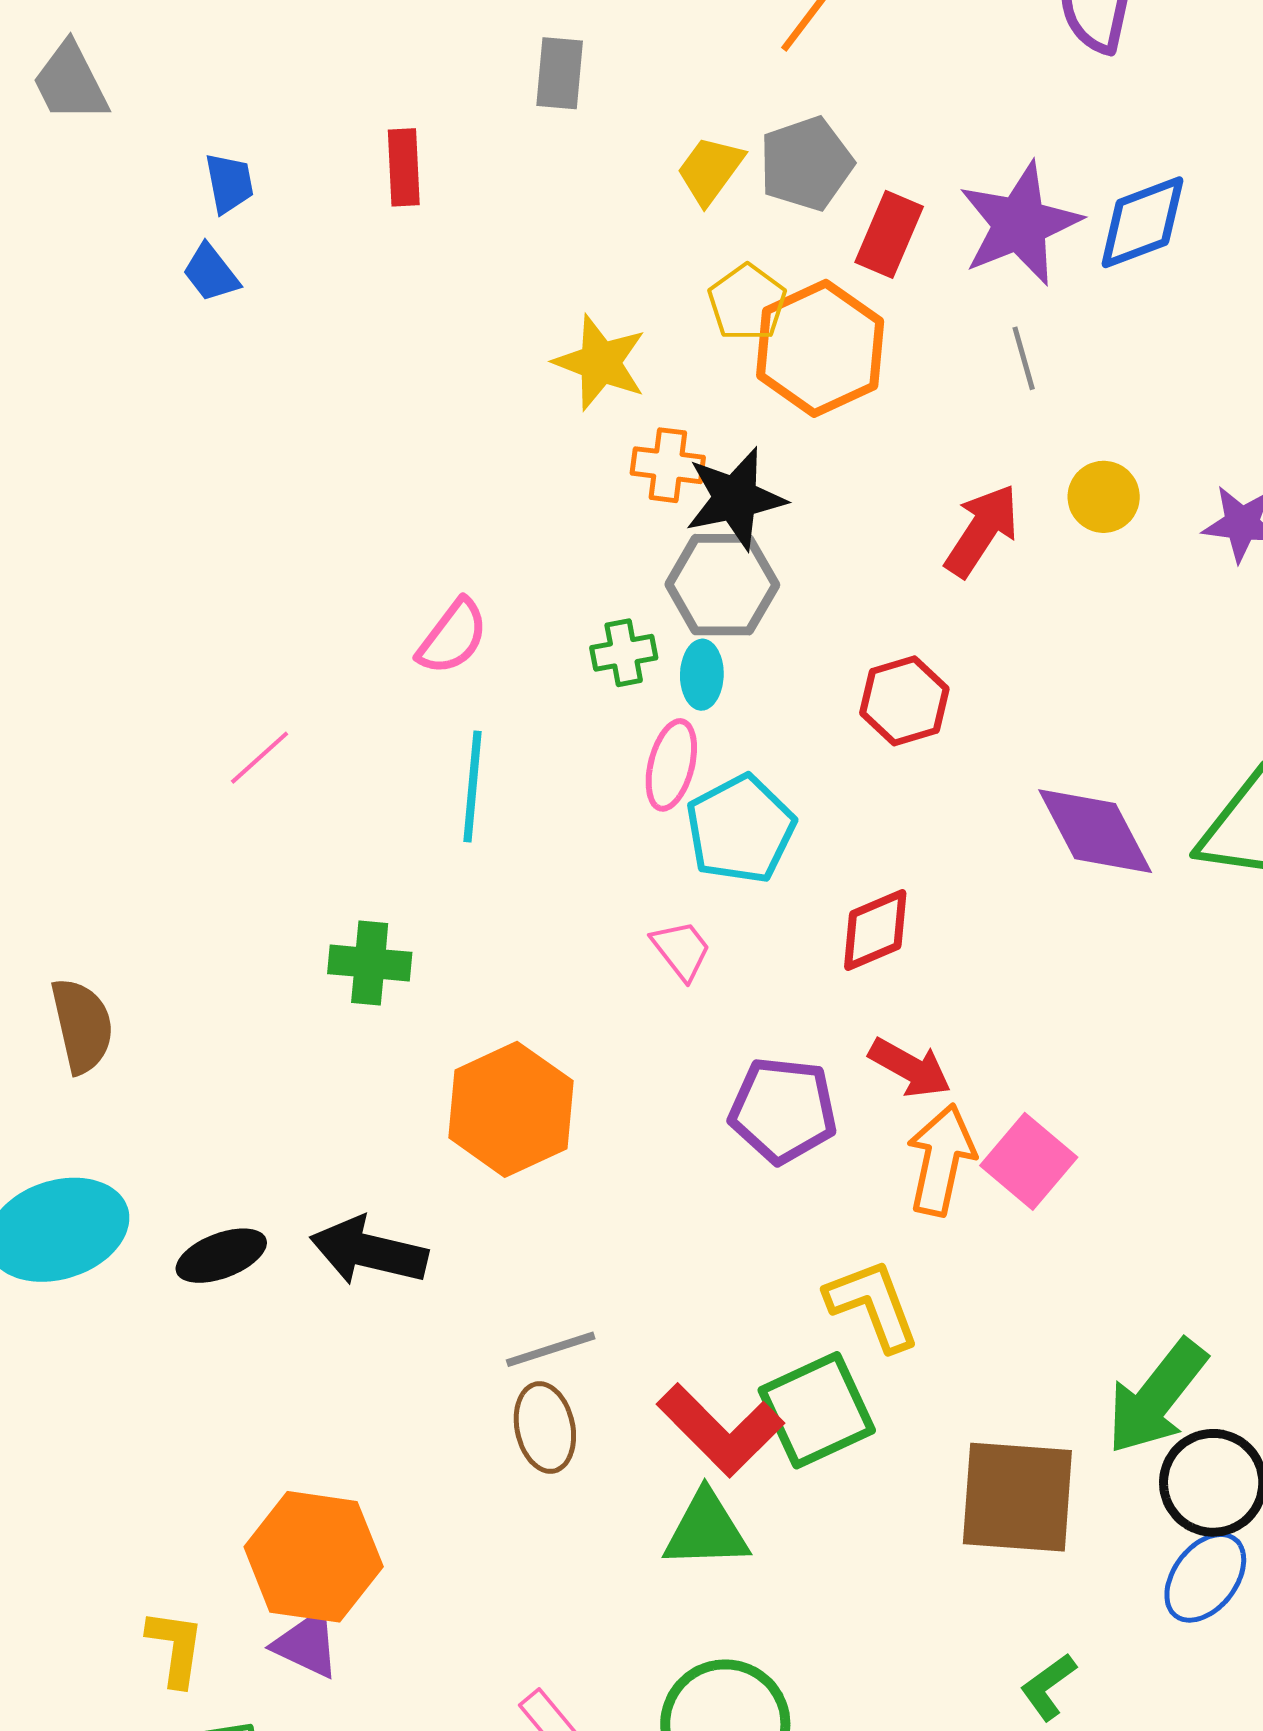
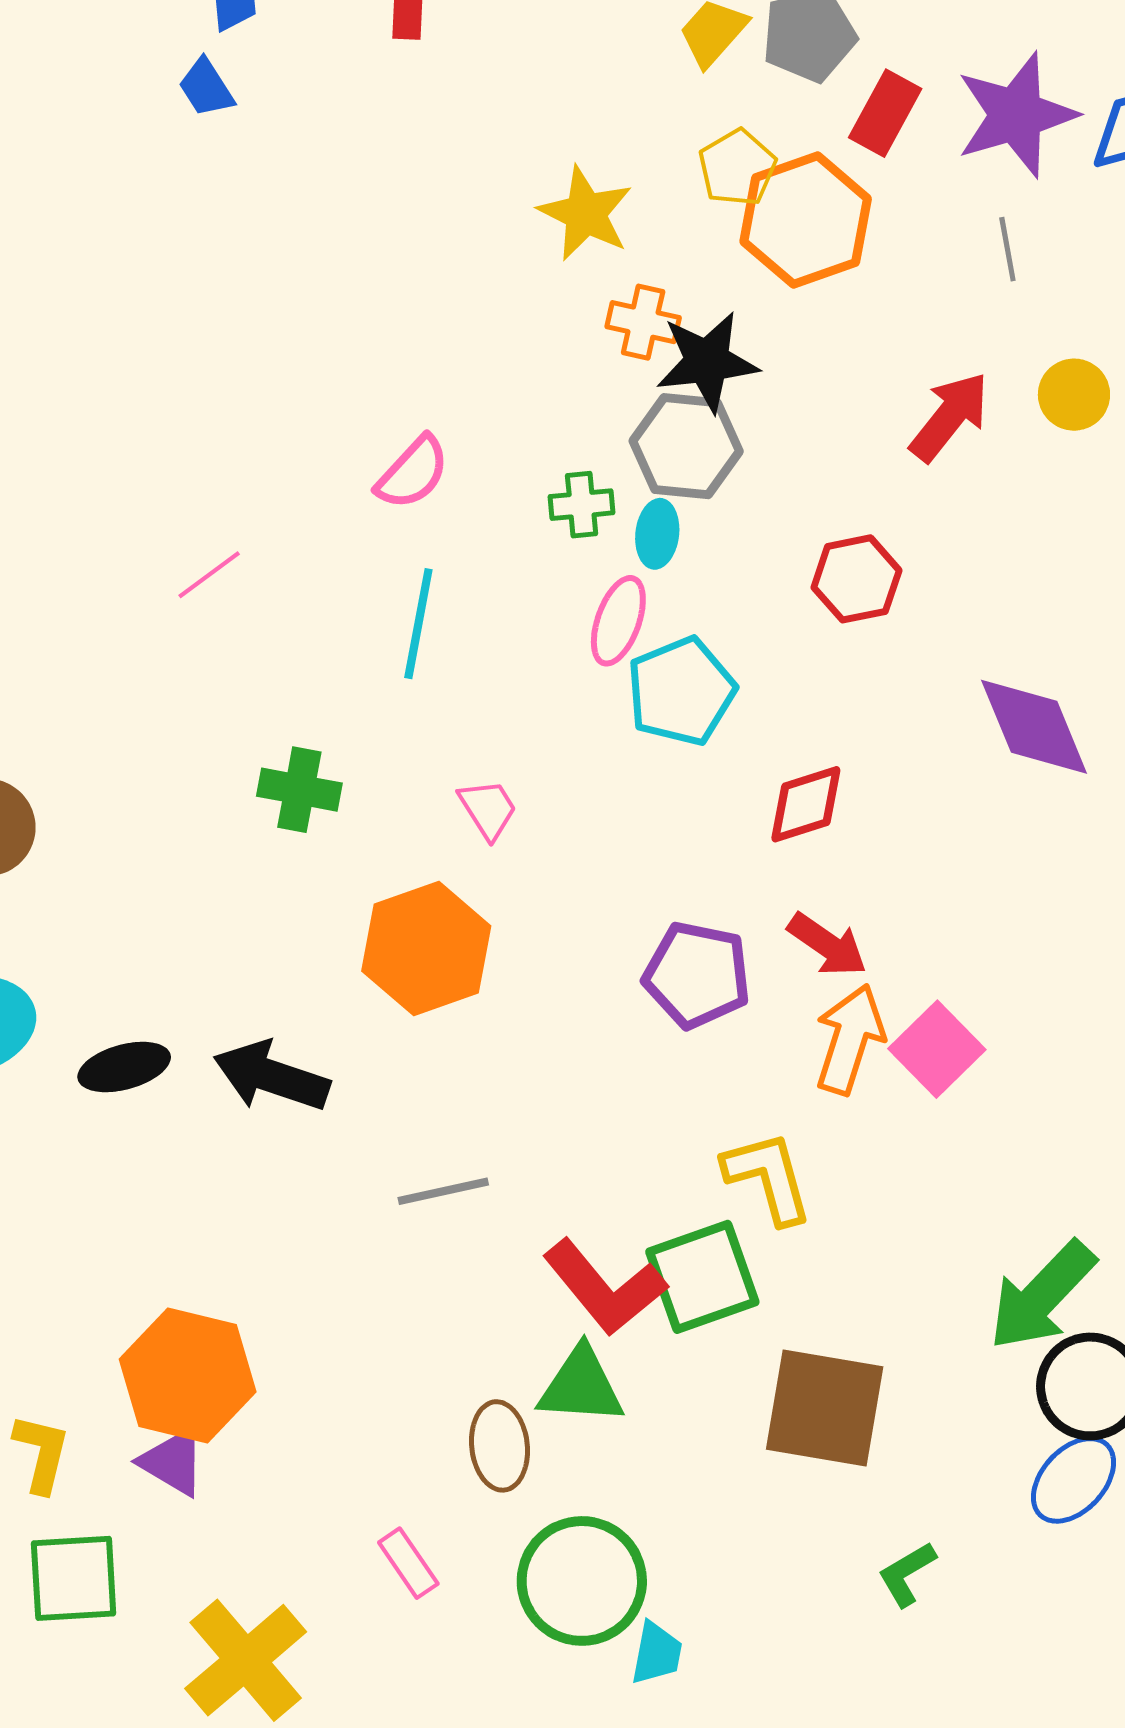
pink trapezoid: (681, 950) -> (488, 809), moved
brown ellipse: (545, 1428) -> (499, 1446), moved
brown square: (1017, 1497) -> (825, 1408), moved

